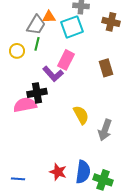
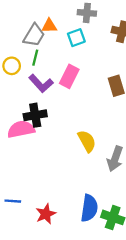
cyan square: (72, 27) -> (76, 38), size x0.7
purple L-shape: (53, 74) -> (41, 83), moved
red star: (58, 172) -> (46, 214), moved, turned 30
blue line: (18, 179) -> (13, 201), moved

